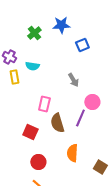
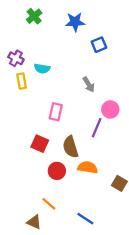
green cross: (34, 33) -> (34, 16), moved
brown semicircle: (57, 123) -> (71, 147), moved
orange semicircle: (72, 153) -> (88, 167), turned 96
red circle: (38, 162) -> (57, 171), moved

